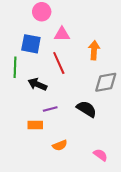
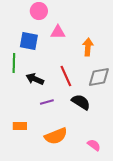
red line: (59, 63) -> (66, 76), moved
orange rectangle: (35, 125) -> (20, 126), moved
orange semicircle: (60, 145) -> (56, 136), size x1.6

